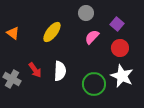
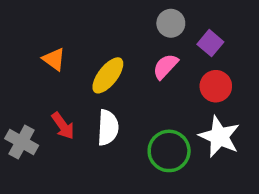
gray circle: (86, 13) -> (171, 23), moved
yellow ellipse: (52, 32) -> (108, 75), moved
orange triangle: (13, 33) -> (54, 59), moved

